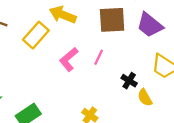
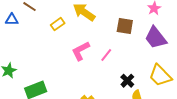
brown square: (112, 20) -> (125, 26), size x0.7
yellow rectangle: (36, 35) -> (58, 24), size x0.6

